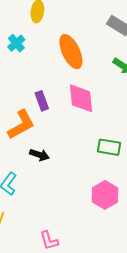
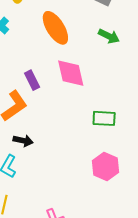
black arrow: (39, 155) -> (23, 141), moved

